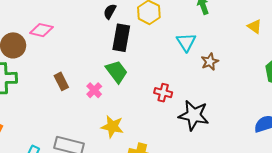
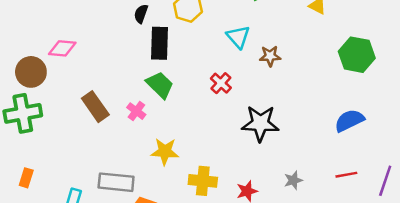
brown star: (210, 62) -> (270, 56), turned 30
brown rectangle: (61, 81) -> (95, 107), size x1.4
red cross: (163, 93) -> (221, 83), moved, turned 36

